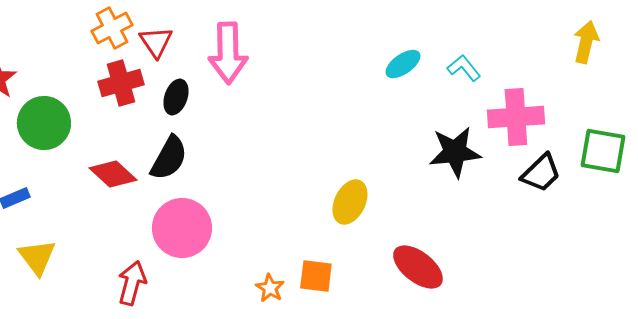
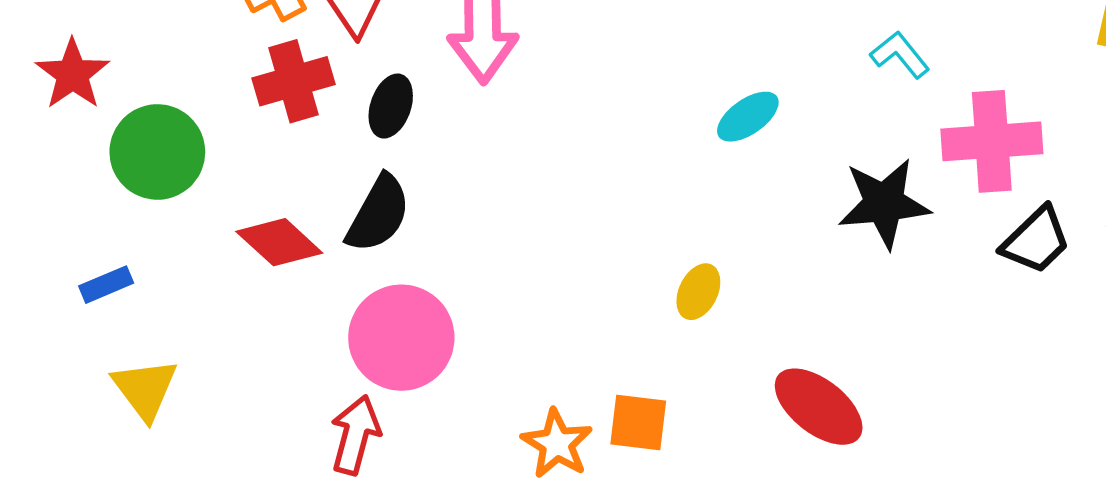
cyan ellipse: (403, 64) -> (748, 117), moved
yellow ellipse: (350, 202) -> (698, 292), size x0.7
red arrow: (132, 283) -> (355, 435), moved
orange star: (270, 288) -> (557, 444), size x1.4

